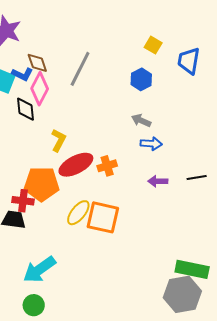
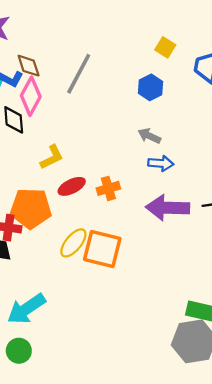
yellow L-shape: (59, 140) -> (52, 157), turned 35
red ellipse: (76, 165) -> (72, 186), size x0.7
purple arrow: (158, 181) -> (168, 208), size x1.8

